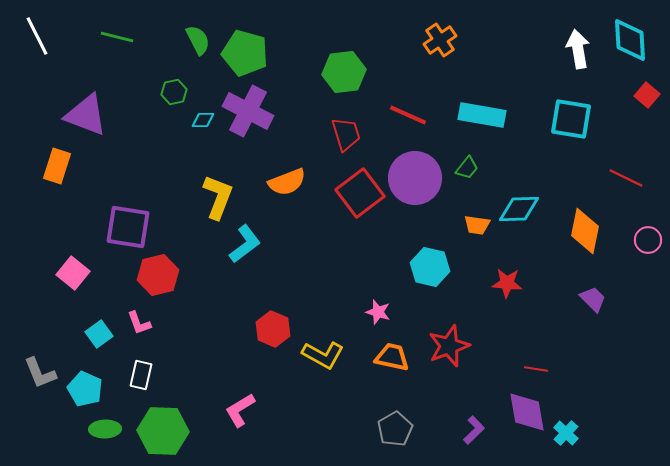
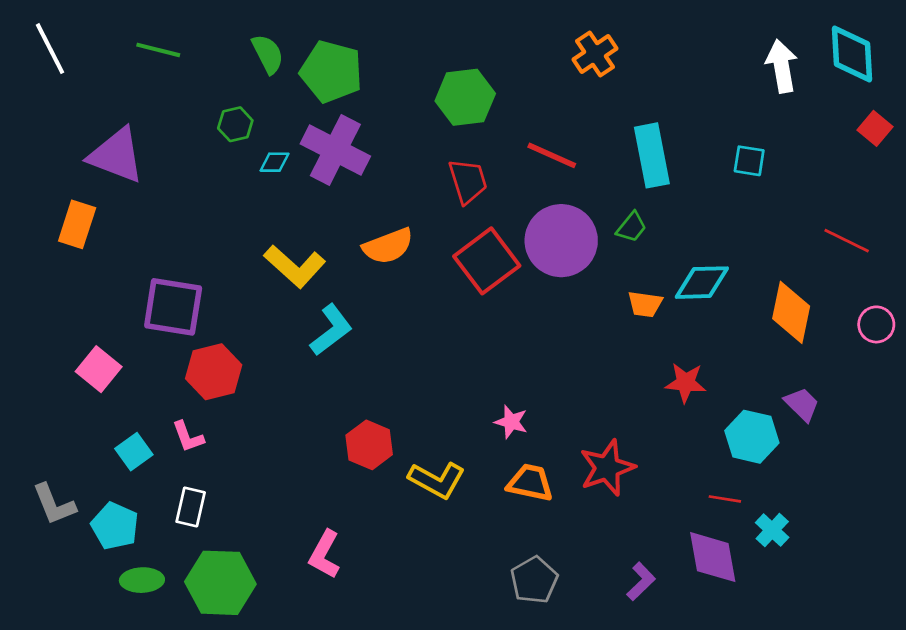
cyan rectangle: (482, 115) -> (652, 155), turned 69
cyan square: (571, 119) -> (749, 161), moved, size x0.6
yellow L-shape: (218, 197) -> (295, 266), turned 111
cyan hexagon: (430, 267) -> (752, 437), moved
pink L-shape: (240, 410) -> (325, 554), turned -30
cyan cross: (566, 433) -> (772, 530), moved

